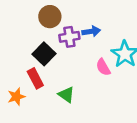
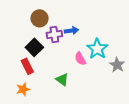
green triangle: (66, 95) -> (62, 80), moved
orange star: (16, 97) -> (23, 89), moved

